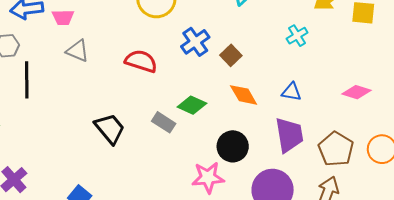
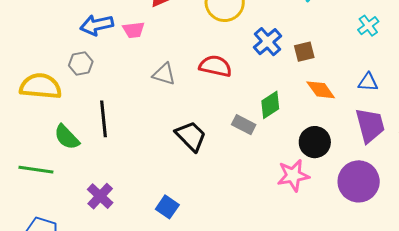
gray triangle: (78, 51) -> (164, 74), moved
brown square: (231, 55) -> (304, 52), turned 35
black line: (27, 80) -> (104, 119), moved
green diamond: (192, 105) -> (270, 105), turned -52

